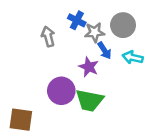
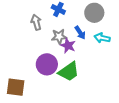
gray star: (95, 32) -> (59, 36), moved
green trapezoid: (89, 100) -> (69, 72), turned -45

